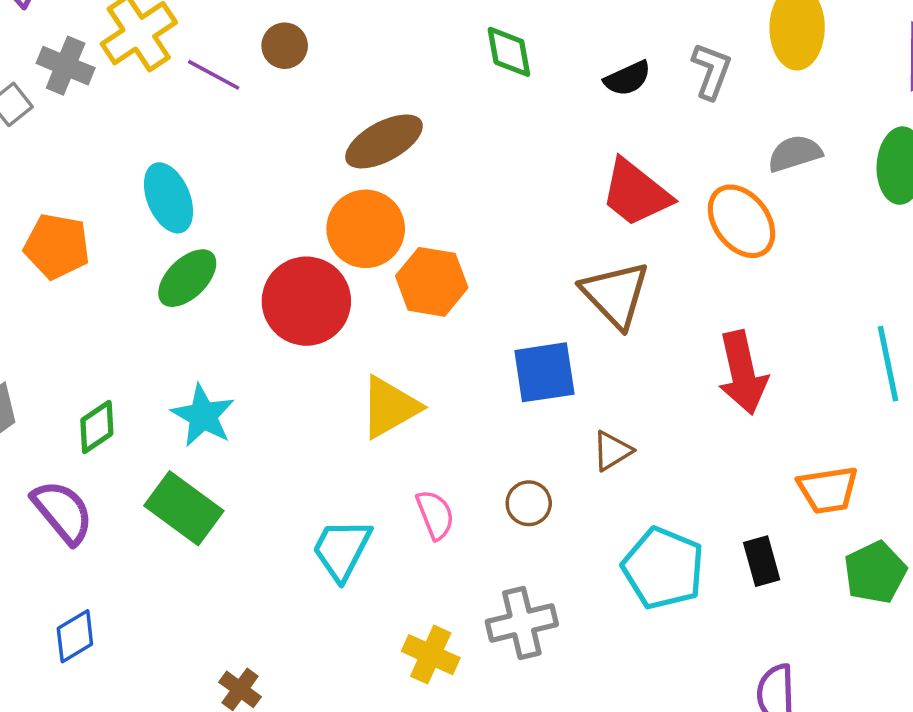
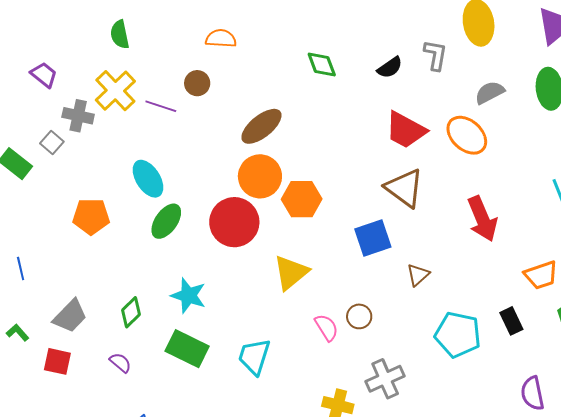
brown circle: (529, 503) -> (359, 316), moved
purple semicircle: (63, 512) -> (120, 363), size x0.6
cyan trapezoid: (342, 550) -> (254, 357), moved

